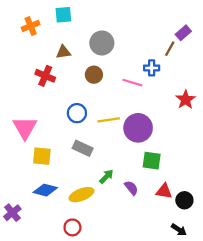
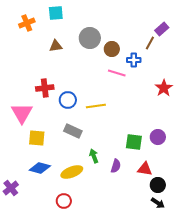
brown circle: (94, 75) -> (112, 49), moved
red cross: (45, 76) -> (45, 88), moved, turned -30
purple circle: (138, 128) -> (158, 137), moved, size x0.6
green arrow: (106, 177) -> (94, 156), turned -64
purple semicircle: (131, 188) -> (116, 166), turned 56
black circle: (184, 200) -> (158, 185), moved

